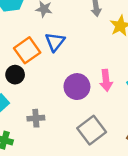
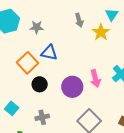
blue triangle: (55, 42) -> (49, 53), turned -48
black circle: (15, 75) -> (40, 84), moved

